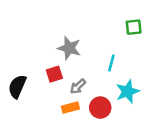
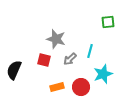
red square: (54, 74) -> (44, 60), turned 32
gray arrow: (78, 87) -> (70, 59), moved

